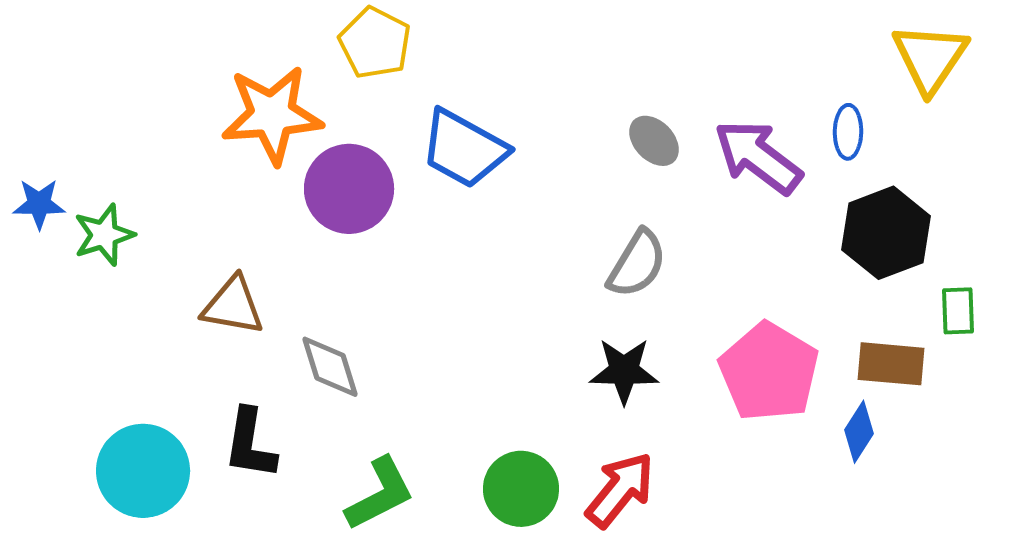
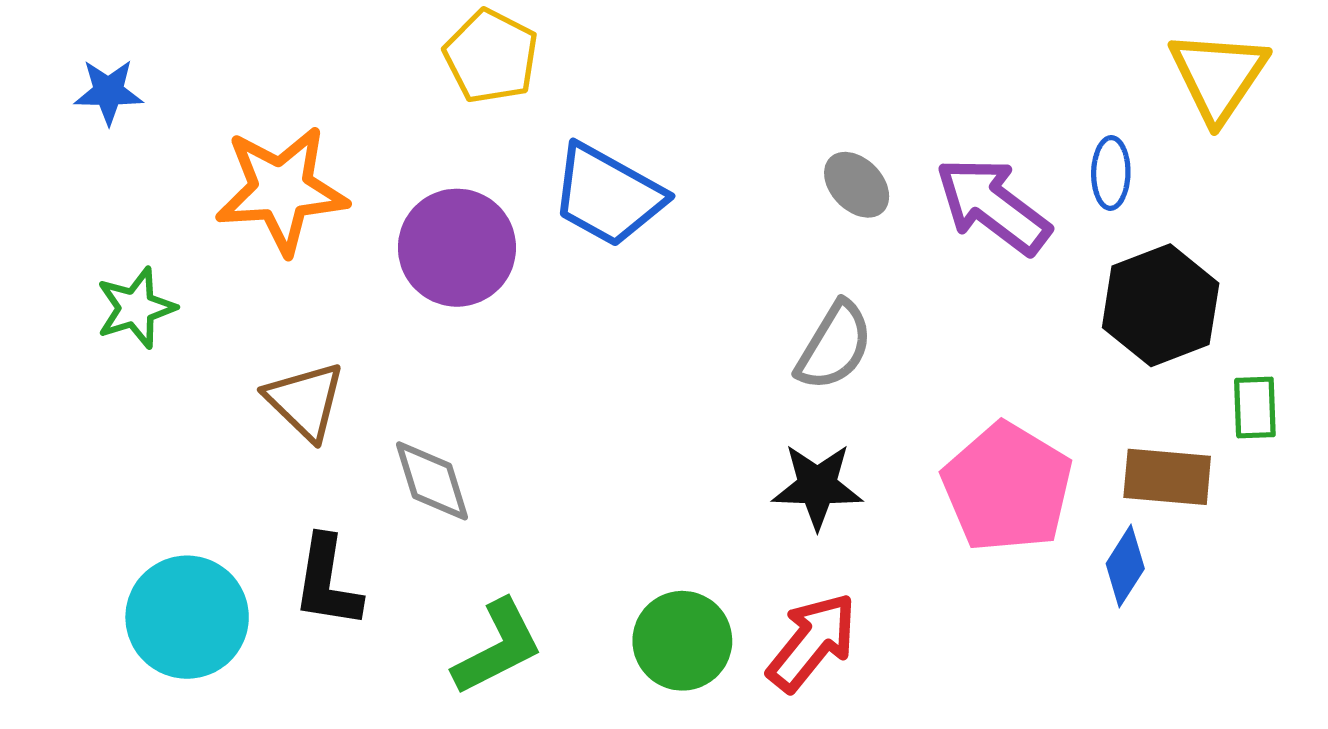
orange star: (272, 115) -> (281, 190), moved
blue star: (39, 204) -> (108, 92), moved
brown triangle: (233, 306) -> (305, 401), turned 34

